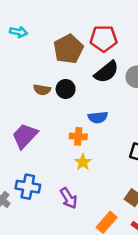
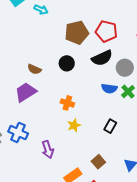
brown semicircle: (42, 90) -> (34, 69), moved
blue semicircle: (98, 117) -> (109, 88), moved
yellow star: (83, 162) -> (74, 125), moved

